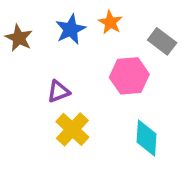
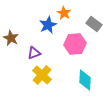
blue star: (71, 29) -> (48, 25), moved
brown star: (19, 38) -> (11, 38), moved

